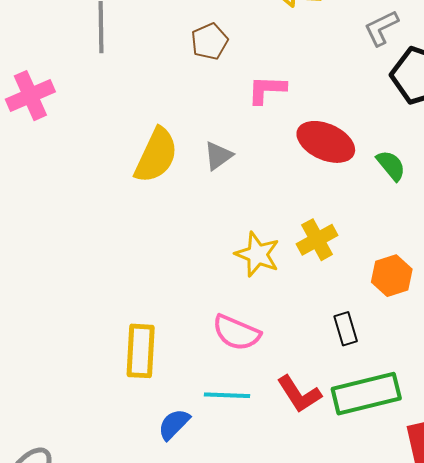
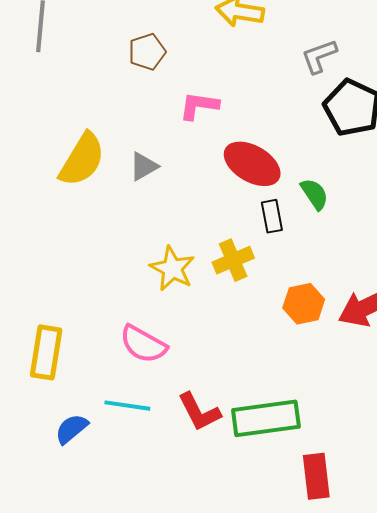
black rectangle: (346, 329) -> (272, 216), moved

